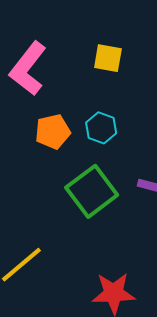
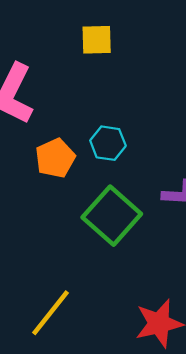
yellow square: (108, 58) -> (97, 40), moved

